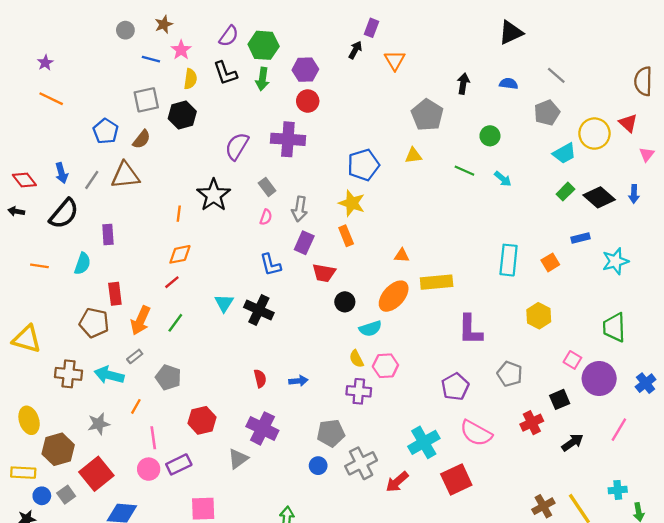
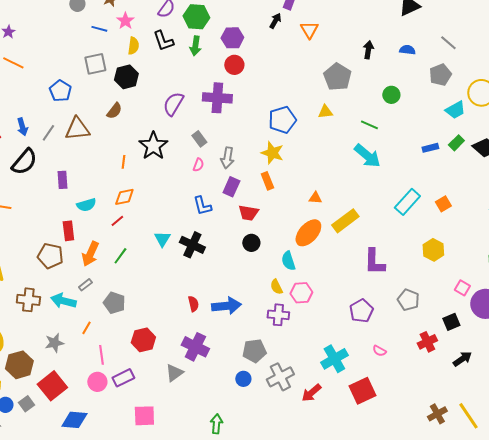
brown semicircle: (142, 139) -> (114, 111), moved
cyan arrow: (503, 179) -> (367, 156), moved, size x1.8
blue rectangle: (581, 238) -> (430, 148), moved
cyan rectangle: (509, 260) -> (407, 202), turned 36
cyan semicircle: (82, 264) -> (86, 205), moved, turned 54
yellow rectangle: (437, 282) -> (345, 221), turned -32
black circle: (345, 302) -> (251, 243), moved
cyan semicircle: (370, 329) -> (288, 261), turned 90
blue arrow: (298, 381) -> (226, 306), size x1.8
pink semicircle: (476, 433) -> (379, 351), size x0.5

